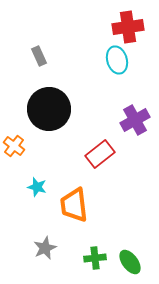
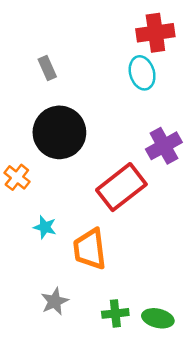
red rectangle: (100, 154) -> (121, 187), size x1.4
green ellipse: (130, 262) -> (158, 318), turned -40

